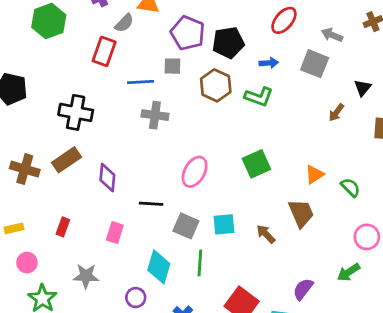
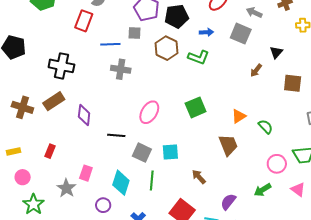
pink rectangle: (115, 233) -> (86, 173), moved
brown arrow: (266, 234) -> (199, 177), moved
gray star: (86, 276) -> (66, 188), turned 30

